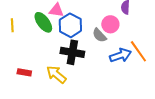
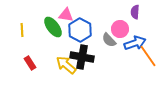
blue arrow: (120, 55) -> (135, 43), moved
red rectangle: (24, 72) -> (30, 63), moved, turned 48
yellow arrow: (56, 74) -> (66, 65), moved

